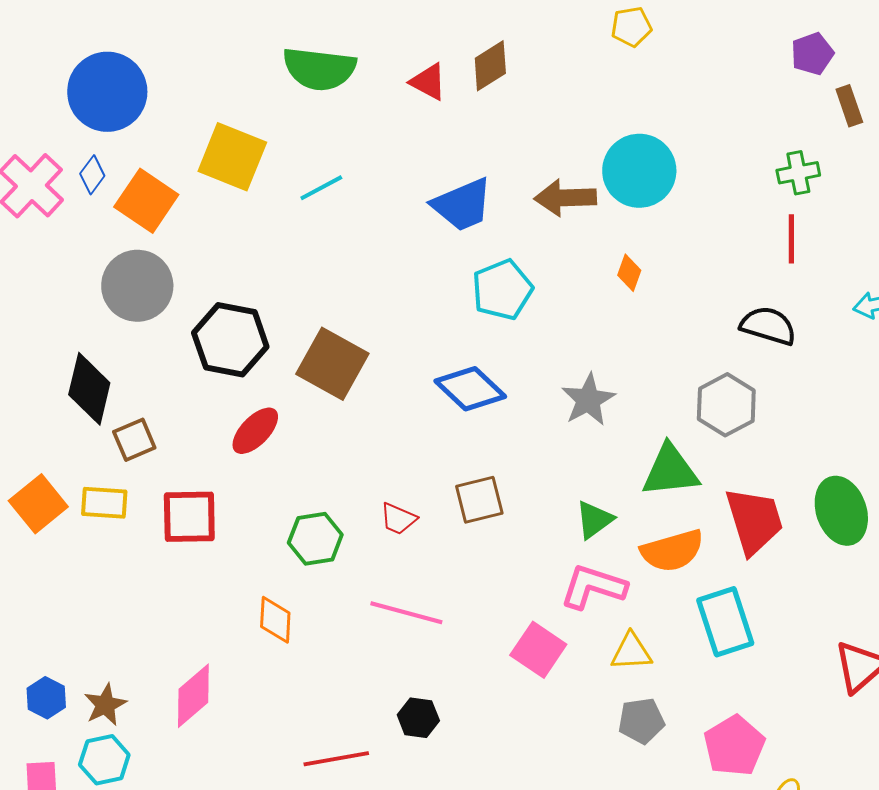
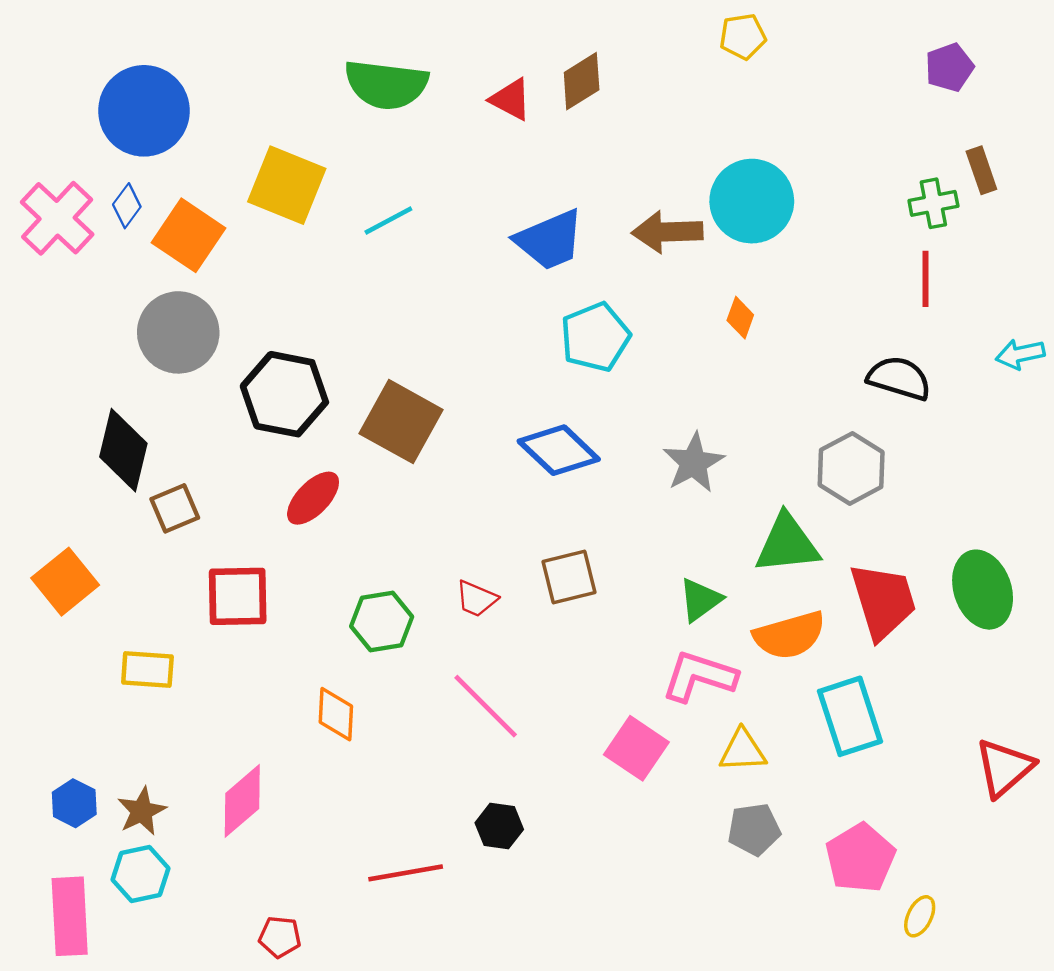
brown rectangle: (849, 106) -> (981, 170), moved
yellow rectangle: (104, 503) -> (147, 669), moved
pink line: (406, 613) -> (486, 706), turned 30

